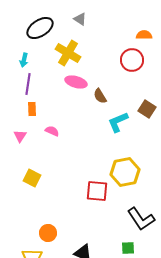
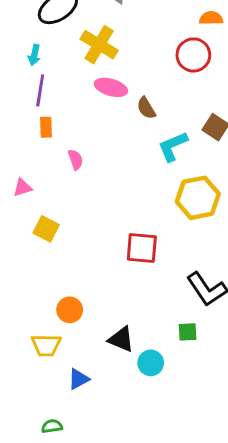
pink semicircle: (52, 131) -> (76, 160), turned 48
pink triangle: (20, 136) -> (23, 188), moved, turned 40
yellow hexagon: (125, 172) -> (198, 198), moved

